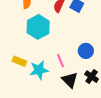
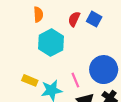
blue circle: (86, 51) -> (104, 70), size x1.6

